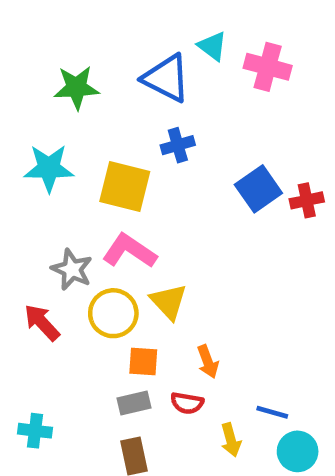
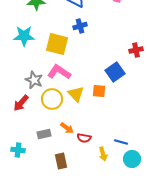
blue square: (258, 189) -> (115, 72), moved
red arrow: (42, 322) -> (21, 103), turned -96
orange square: (143, 362) -> (99, 91), moved
orange arrow: (208, 362) -> (67, 128), moved, turned -32
gray rectangle: (134, 403) -> (44, 134), moved

